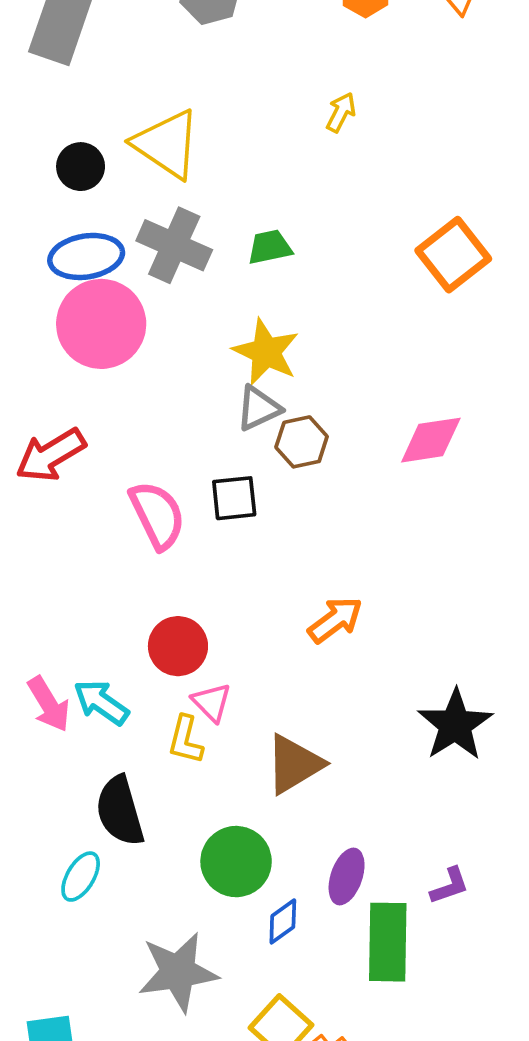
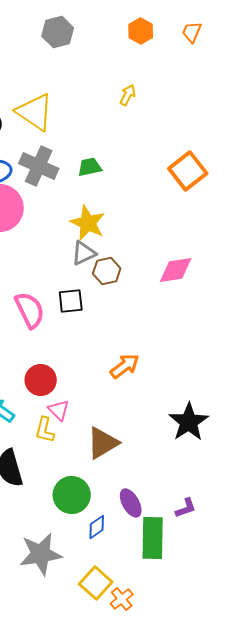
purple ellipse: (347, 877) -> (131, 503), turned -48

